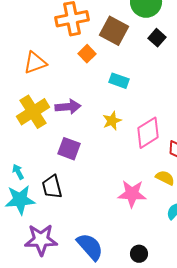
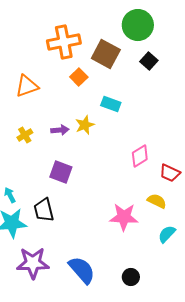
purple arrow: (68, 107) -> (60, 130), size x0.7
yellow cross: (33, 112) -> (25, 135), size x0.5
yellow star: (112, 121) -> (85, 125), moved
pink diamond: (148, 133) -> (140, 156), size x0.7

